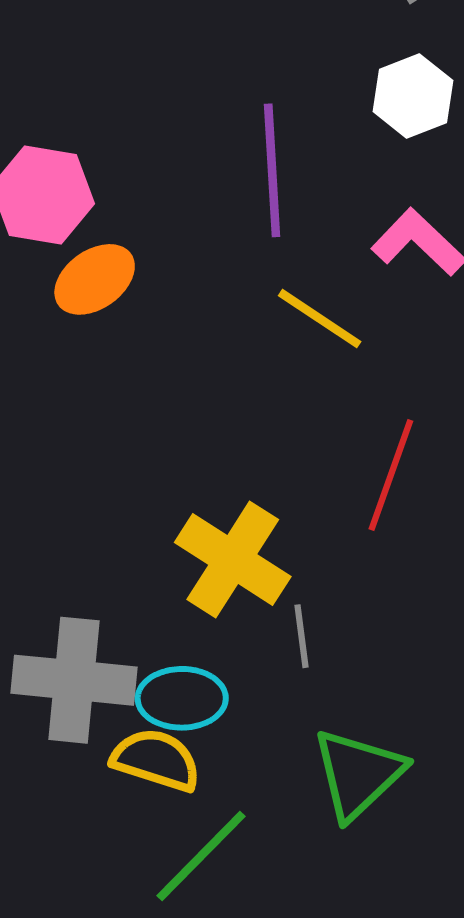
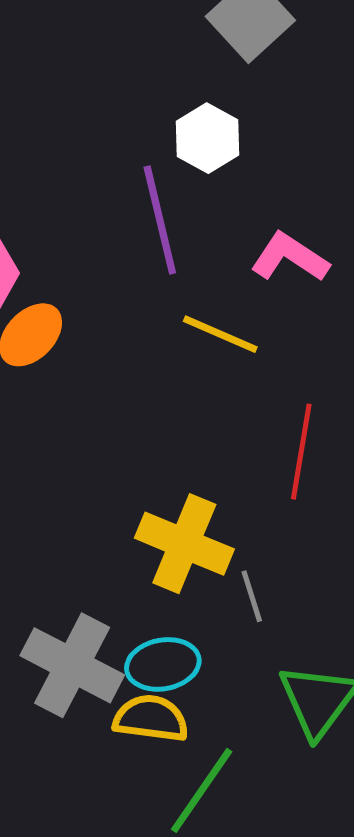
white hexagon: (413, 96) -> (208, 138), moved
gray cross: (74, 680) -> (72, 665), turned 32

